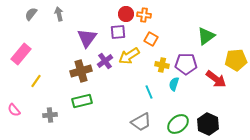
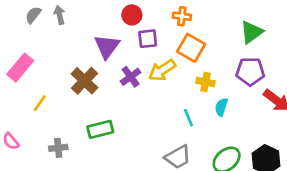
gray arrow: (59, 14) -> (60, 15), moved
red circle: (126, 14) -> (132, 15), moved
green triangle: (206, 36) -> (252, 32), moved
orange square: (151, 39) -> (191, 48), size x1.5
purple pentagon: (186, 64) -> (250, 72), moved
brown cross: (81, 71) -> (85, 81), moved, turned -30

